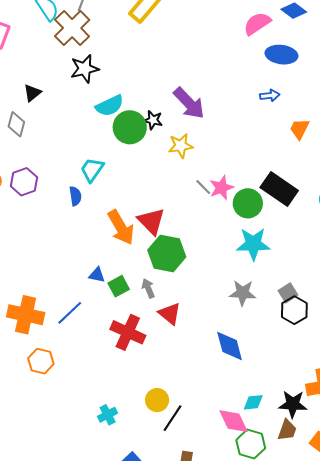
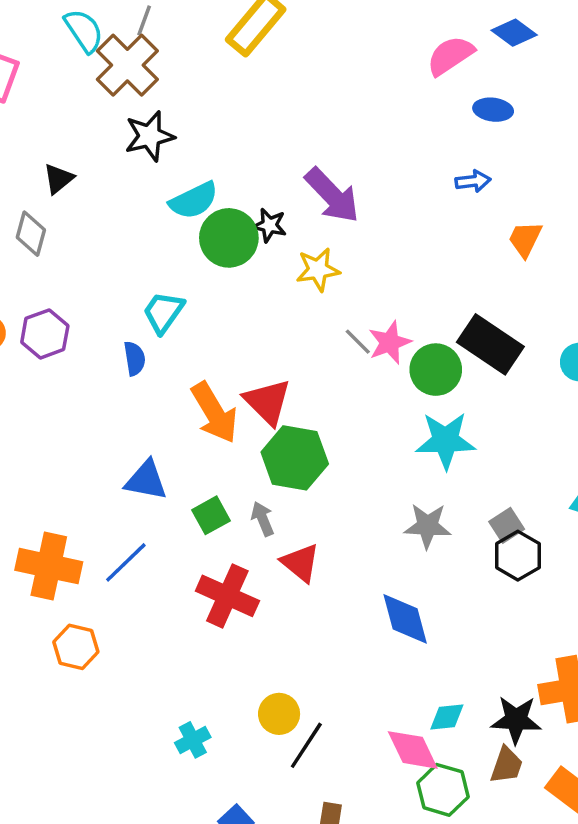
blue ellipse: (281, 55) -> (493, 110), size x0.7
blue triangle: (97, 275) -> (146, 480), moved, size x1.5

